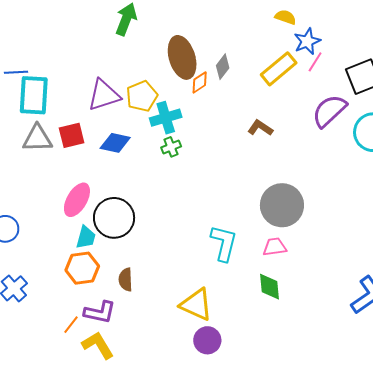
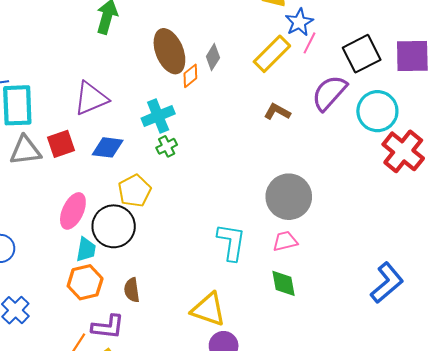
yellow pentagon: (142, 96) -> (134, 191), moved
brown L-shape: (260, 128) -> (277, 112), moved

